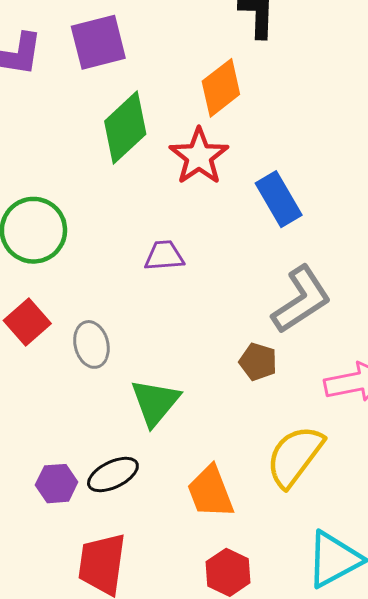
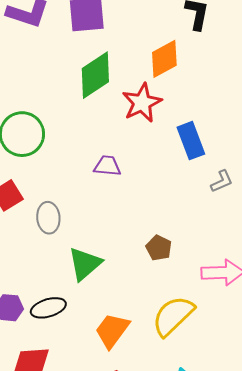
gray L-shape: (301, 300) -> (222, 181), moved, size x0.5
orange trapezoid: (210, 492) -> (112, 330), turned 48

